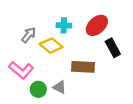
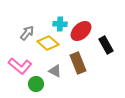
red ellipse: (97, 25) -> (81, 31), moved
brown rectangle: (83, 67) -> (78, 63), turned 65
gray triangle: (60, 87) -> (55, 71), moved

